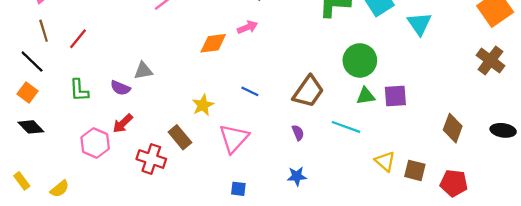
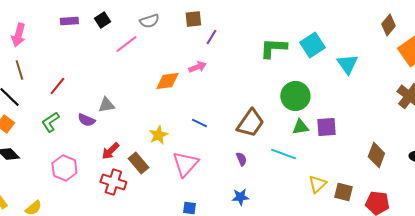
red line: (78, 39) -> (57, 86), moved
green L-shape: (79, 90) -> (50, 122), turned 60
red arrow: (123, 123) -> (110, 151), moved
yellow triangle: (385, 161) -> (317, 184), turned 36

